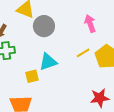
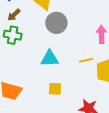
yellow square: (32, 76) -> (55, 89), moved

